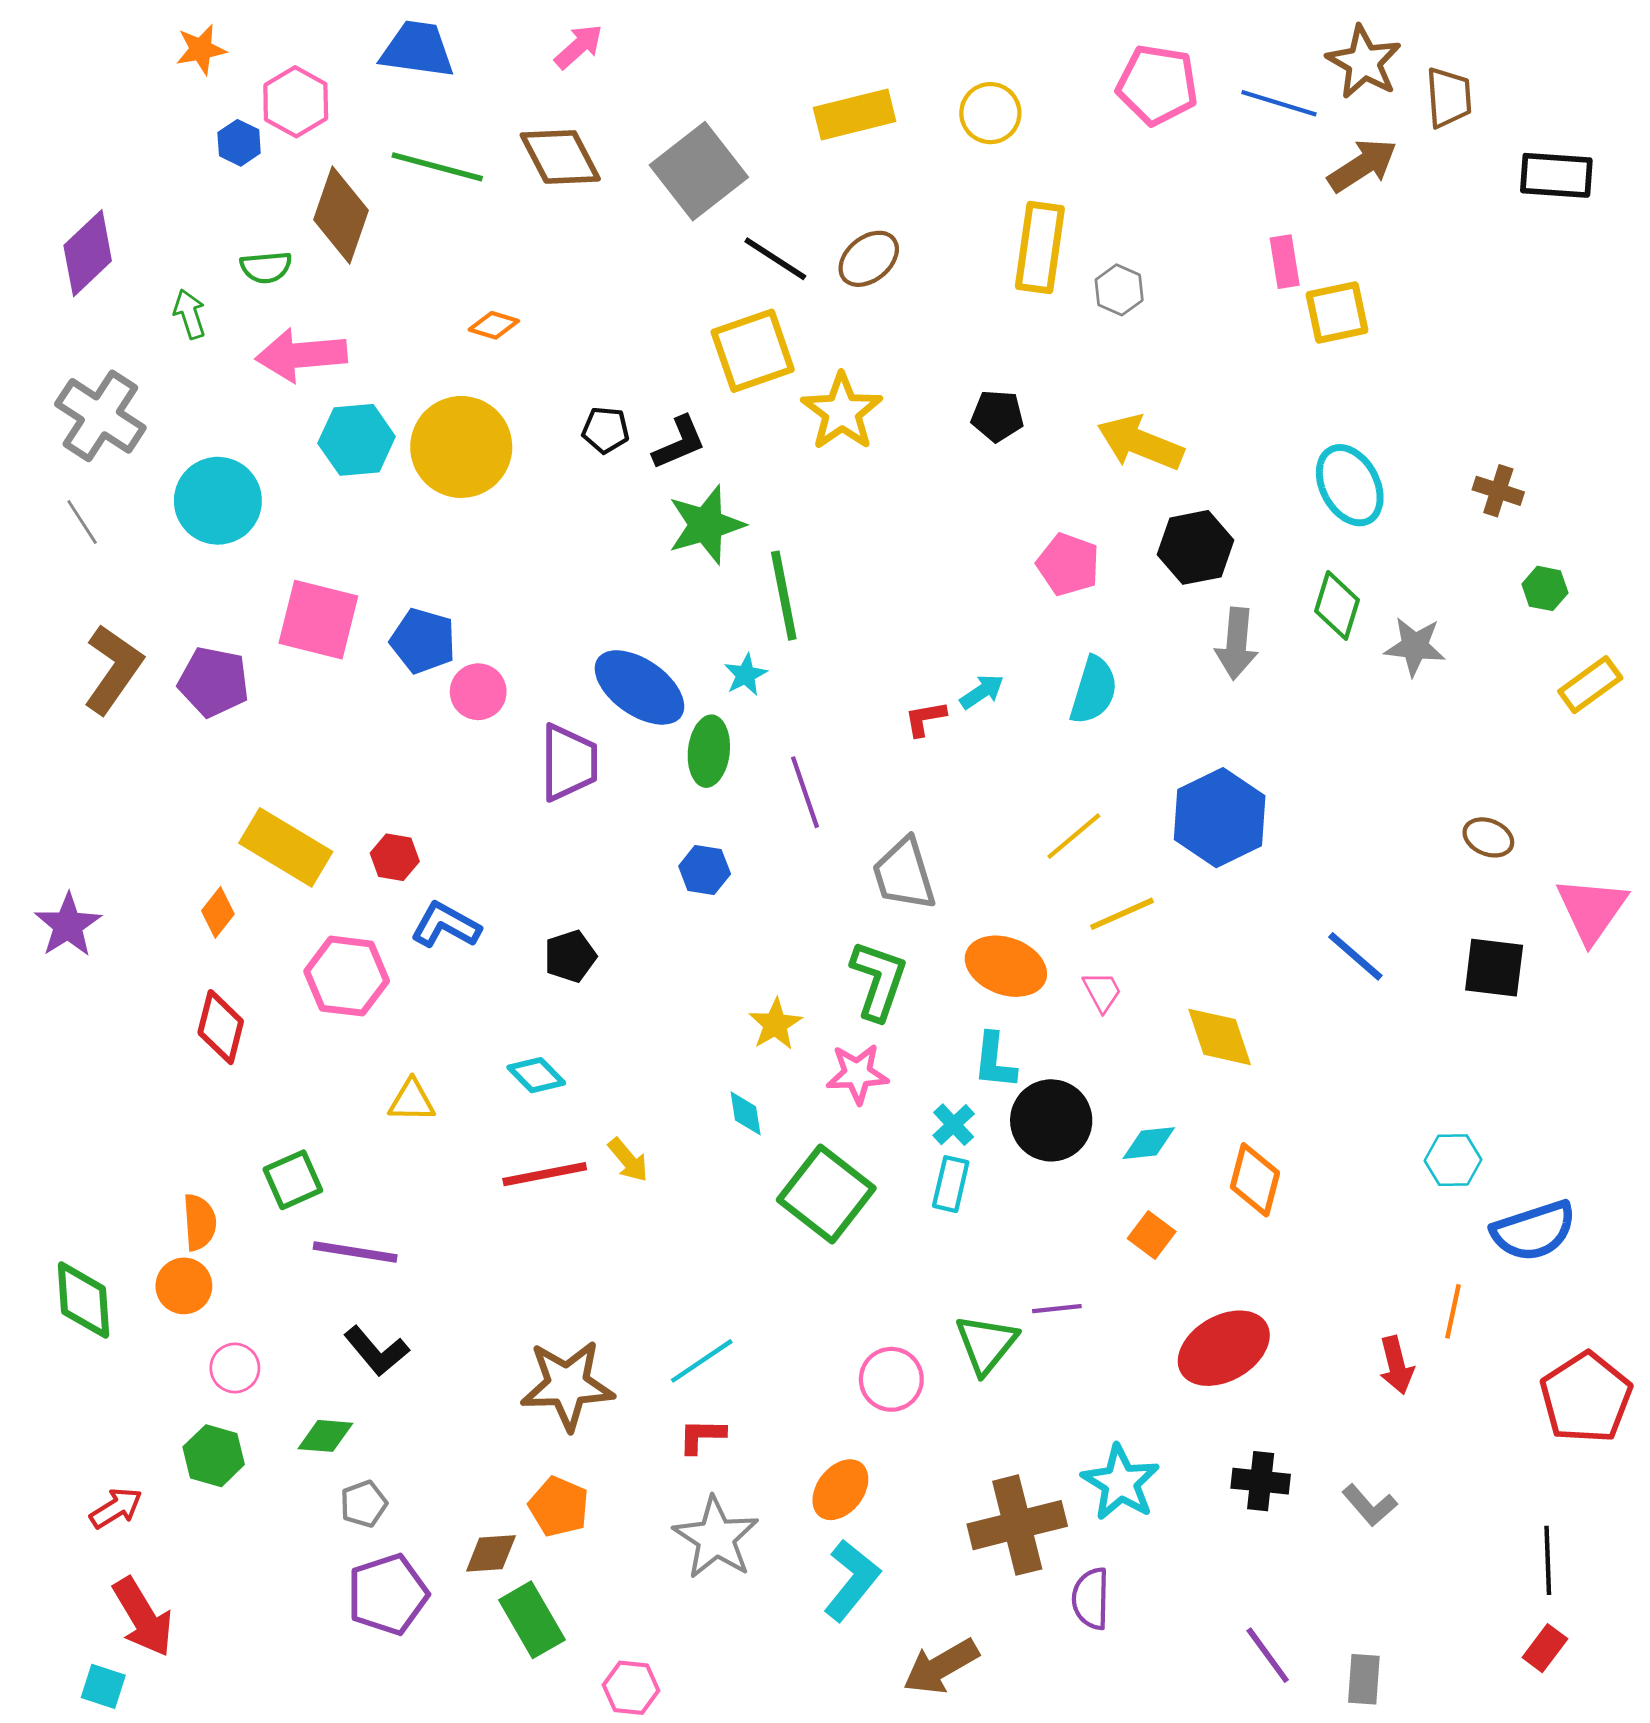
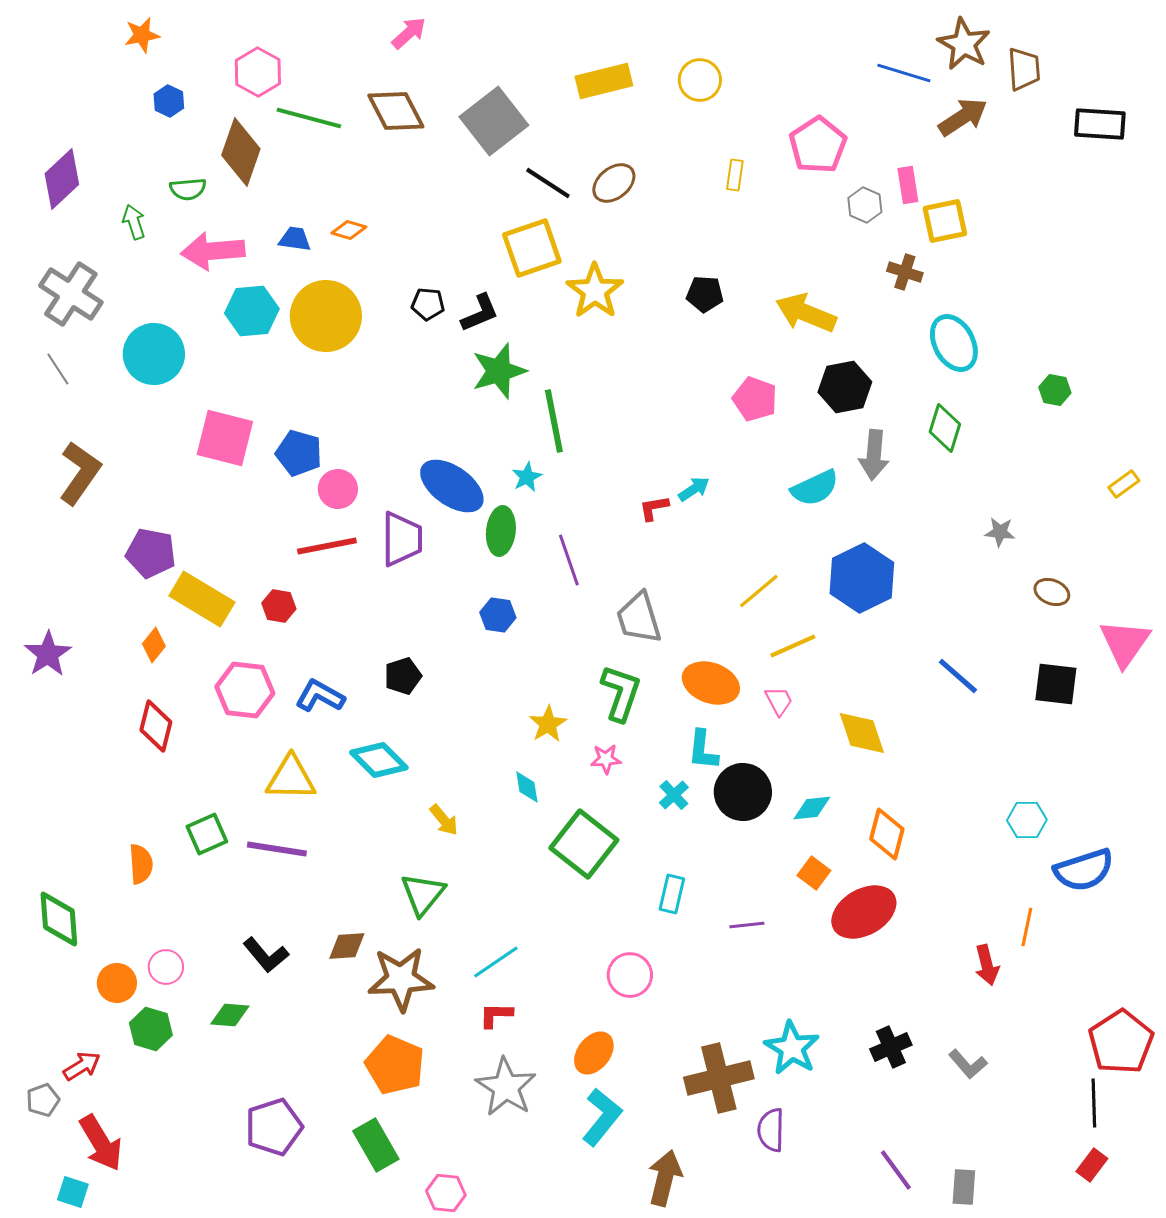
blue trapezoid: (417, 49) -> (295, 239), moved, size x0.6
pink pentagon: (1157, 85) -> (818, 145), moved, turned 30
pink hexagon: (296, 102) -> (258, 72), moved
yellow rectangle: (1040, 247) -> (735, 175), size x0.5
gray hexagon: (1119, 290) -> (865, 205), moved
brown cross: (1498, 491) -> (905, 272), moved
green hexagon: (1545, 588) -> (1055, 390), moved
gray star: (1415, 646) -> (1000, 532), moved, size x0.7
purple pentagon: (214, 682) -> (151, 553), moved
yellow rectangle: (1590, 685) -> (1124, 484), size x0.7
cyan semicircle: (1094, 690) -> (815, 488), moved, turned 48
blue L-shape: (446, 925) -> (320, 696), moved
pink star: (857, 1074) -> (606, 759), size x0.7
cyan diamond: (536, 1075) -> (379, 760), size x1.4
yellow triangle: (412, 1101) -> (291, 778), size x1.5
red line: (545, 1174) -> (327, 546), moved
cyan rectangle: (951, 1184) -> (672, 894), moved
purple line: (355, 1252) -> (277, 849), moved
orange circle: (184, 1286) -> (117, 983), moved
green triangle: (986, 1344) -> (423, 894), moved
red ellipse: (1224, 1348) -> (864, 912), moved
red pentagon: (1586, 1398) -> (1121, 1042), moved
black cross: (1261, 1481) -> (891, 1047), turned -30
gray pentagon: (364, 1504) -> (43, 1100), moved
orange pentagon: (559, 1507) -> (395, 1065), size x1.4
brown diamond: (491, 1553) -> (347, 946), moved
brown arrow: (941, 1667) -> (665, 1178), turned 134

